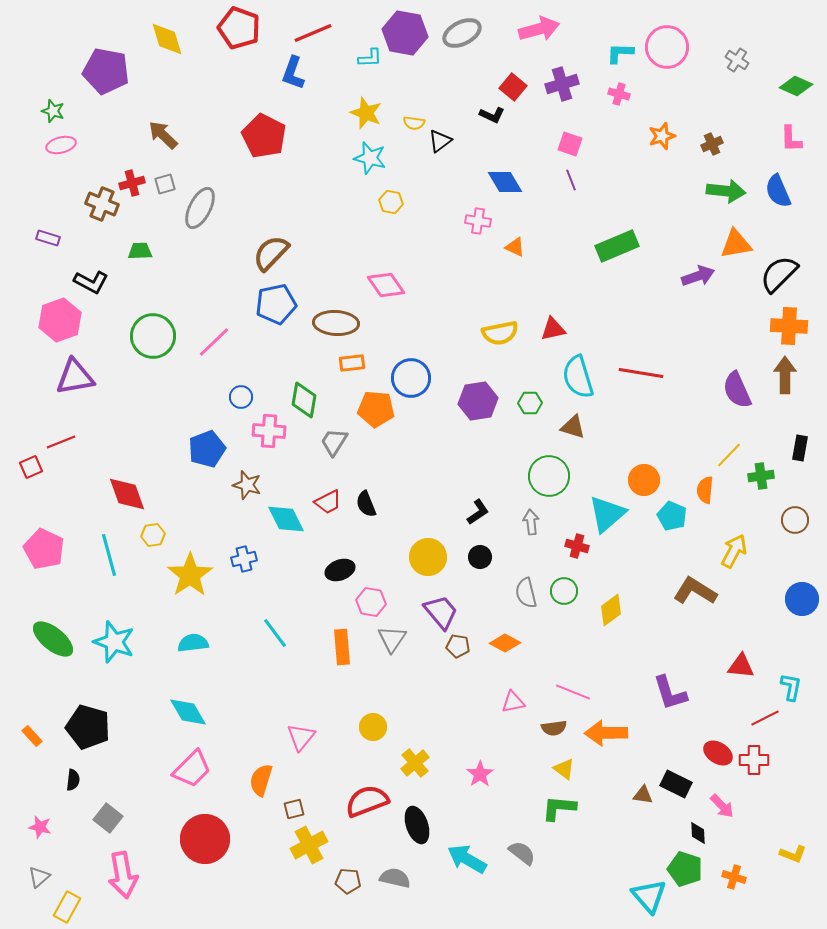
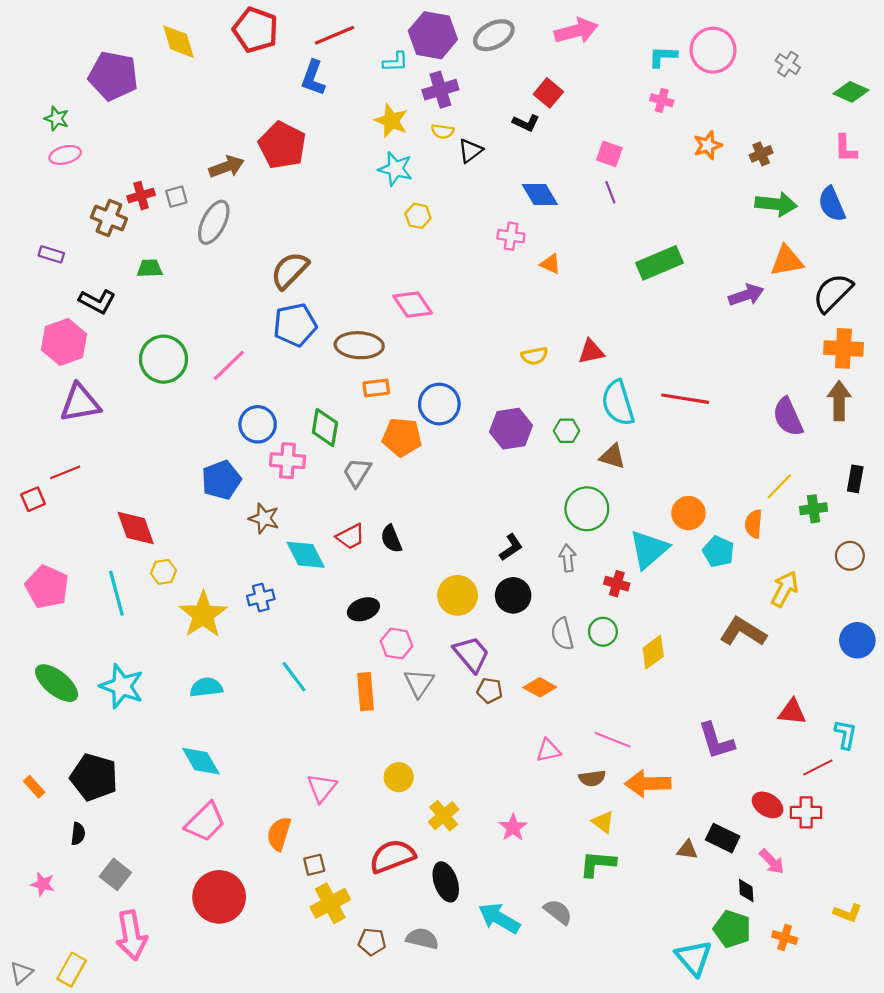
purple cross: (562, 84) -> (440, 90), moved
brown arrow: (163, 135) -> (227, 167), moved, turned 116
yellow semicircle: (500, 333) -> (534, 356), size x0.7
blue circle: (241, 397) -> (258, 424), size x1.5
black circle: (480, 557) -> (513, 595), size x1.4
gray triangle: (39, 877) -> (21, 973), moved

